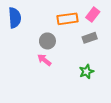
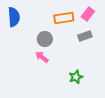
green star: (86, 72) -> (76, 77), moved

